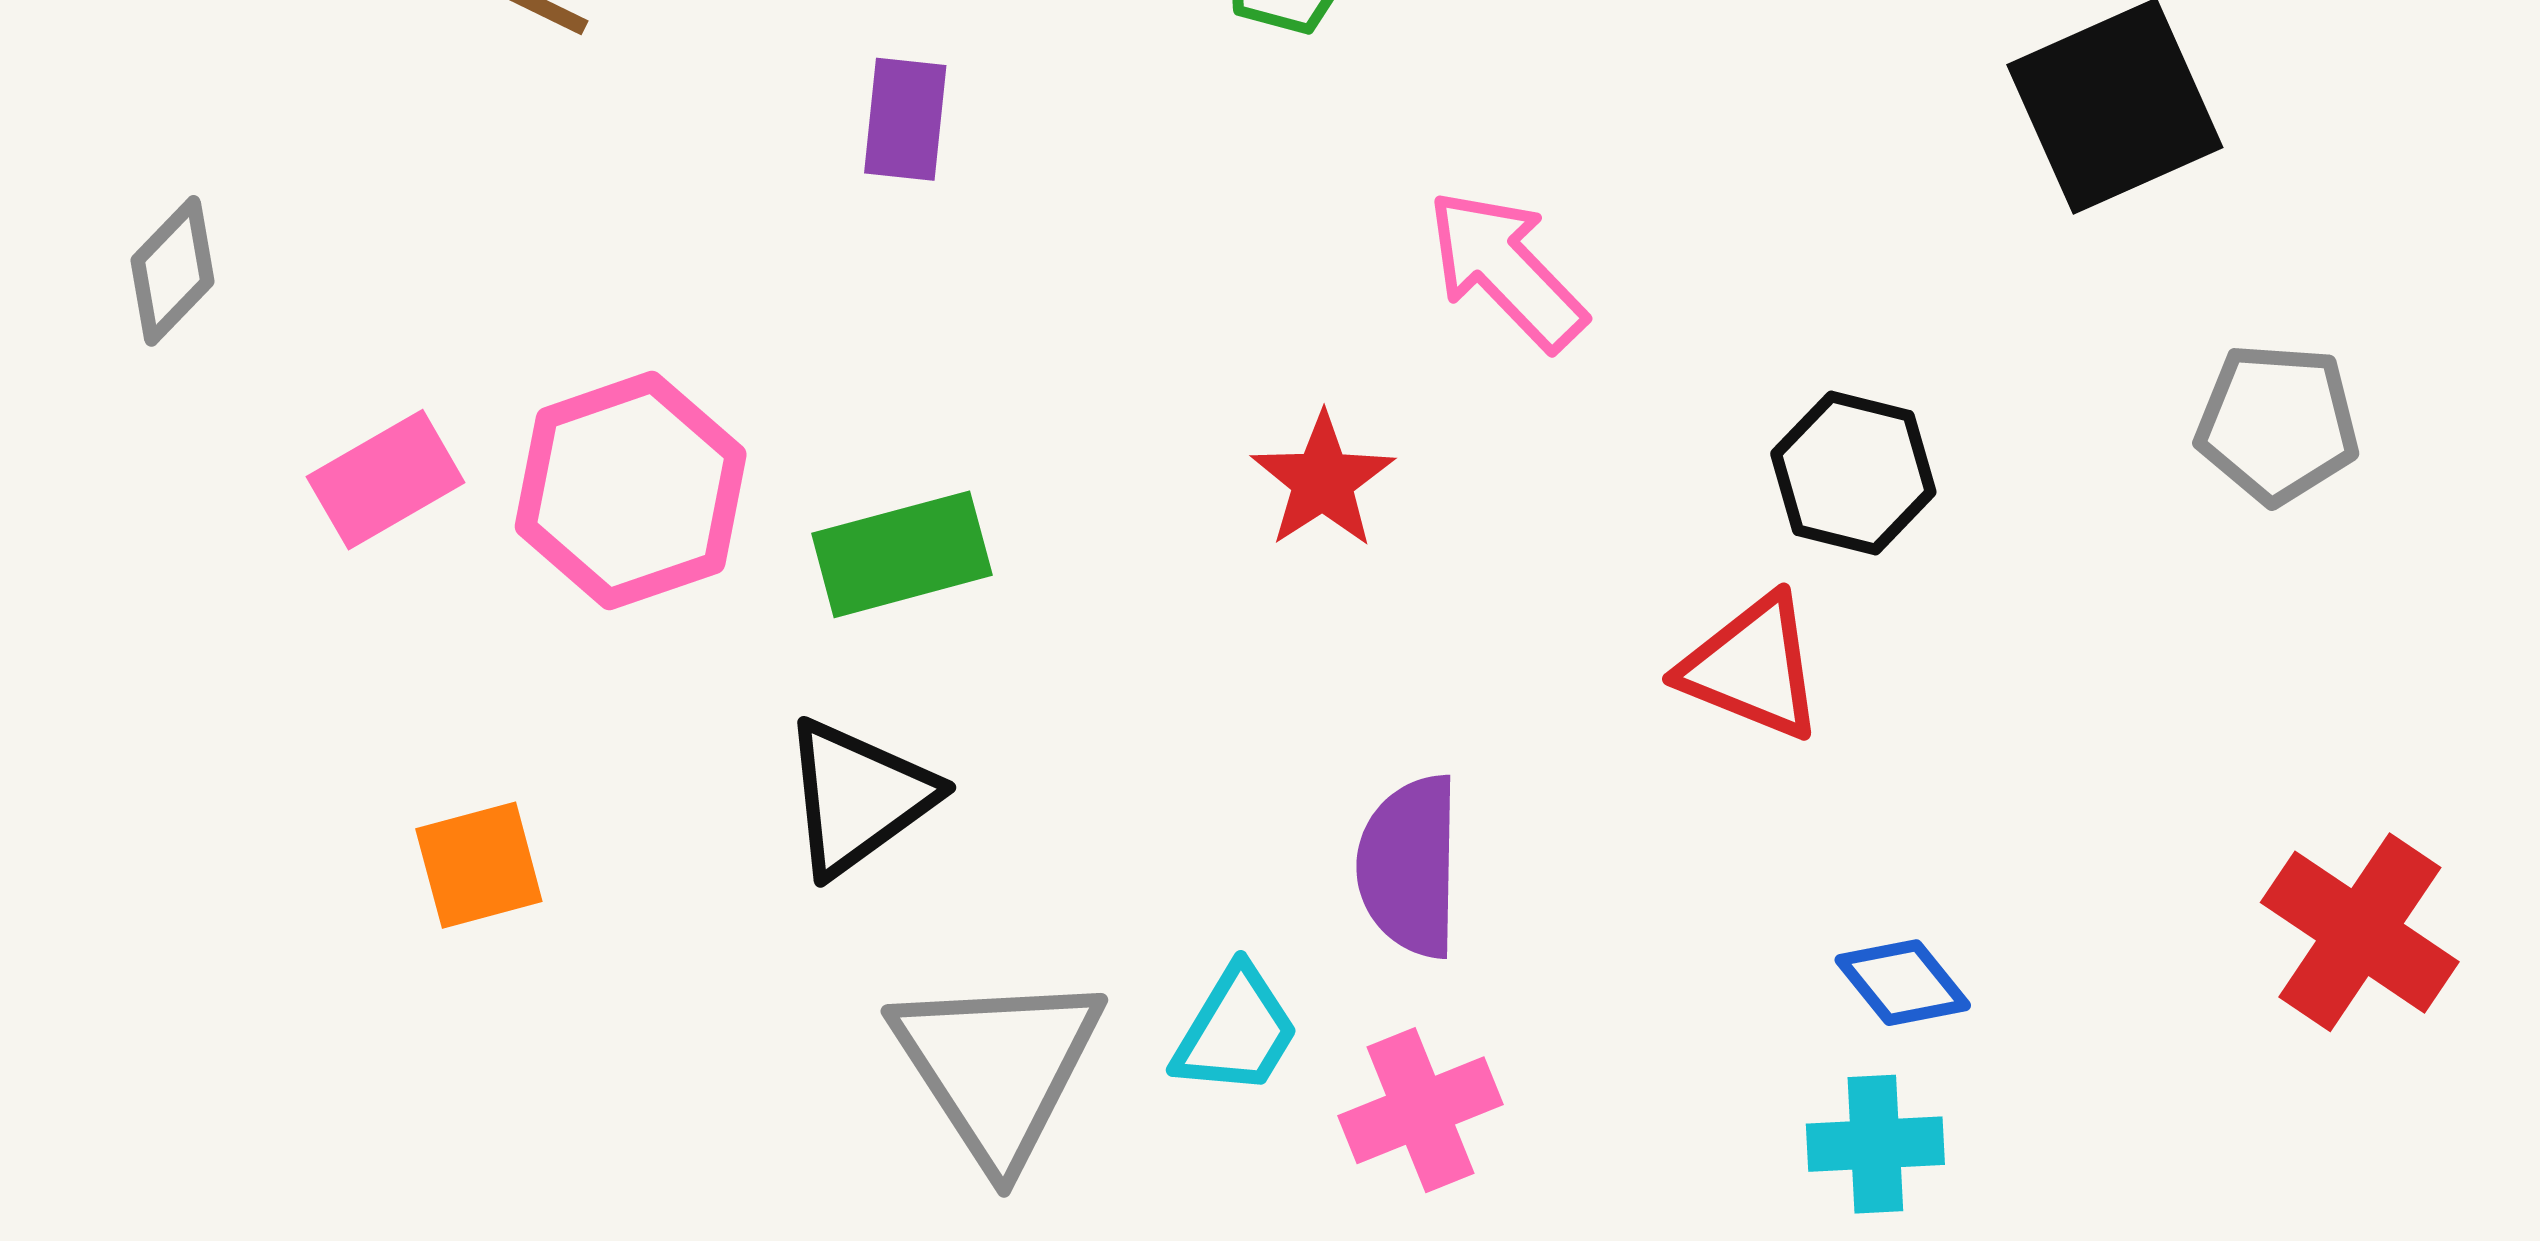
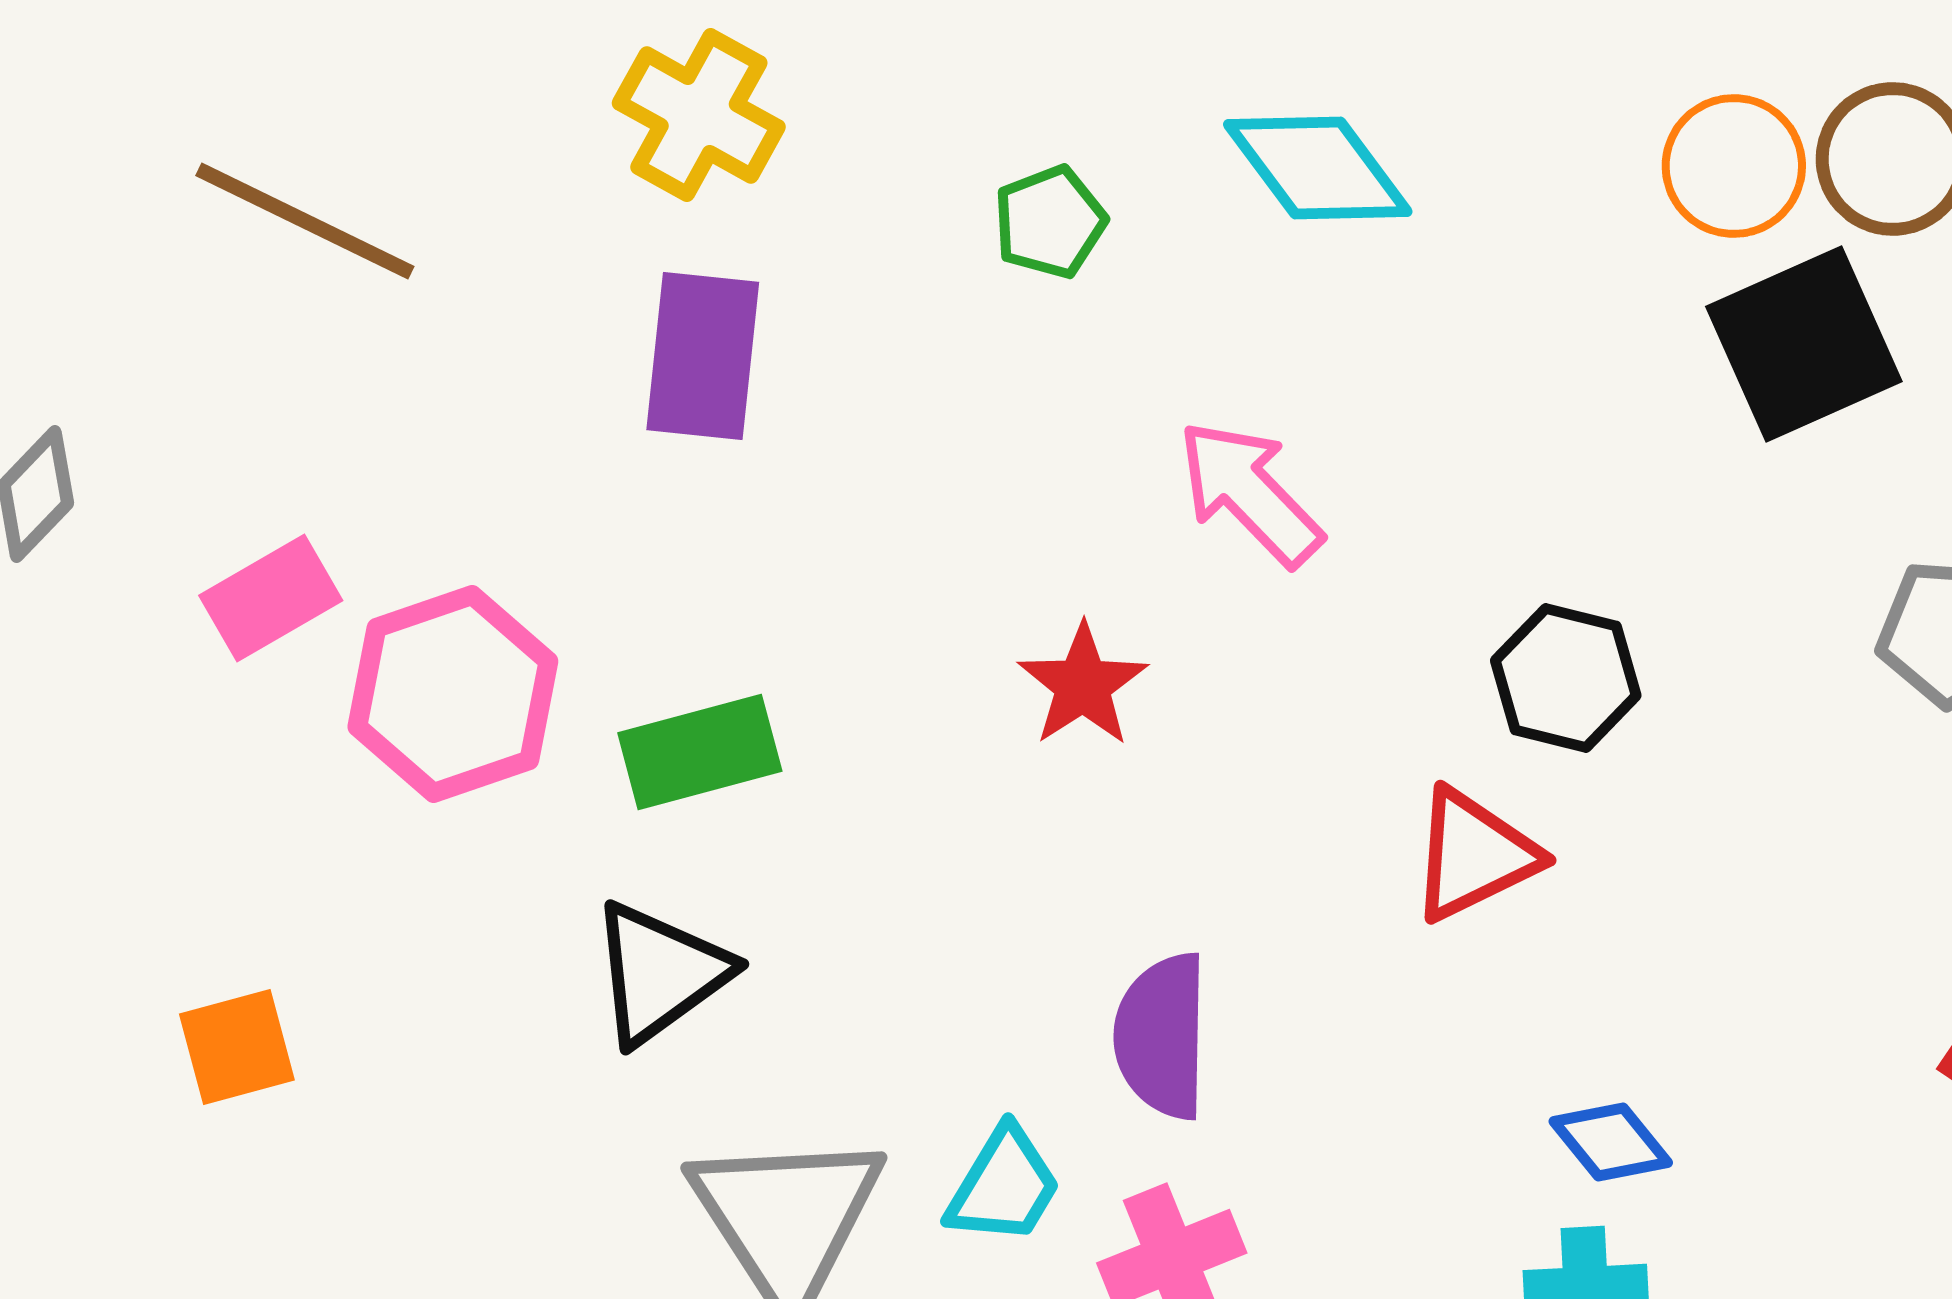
purple rectangle: (905, 119) -> (703, 356), size x1.5
pink rectangle: (386, 480) -> (271, 598), moved
red triangle: (1752, 667) -> (1474, 855), turned -48
orange square: (479, 865) -> (237, 1047), moved

